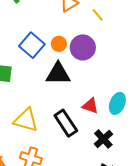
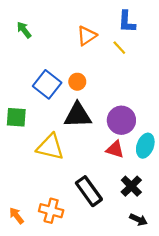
purple circle: (83, 47) -> (121, 120), moved
yellow triangle: (26, 120) -> (50, 147), moved
black rectangle: (66, 123) -> (89, 191), moved

